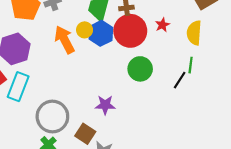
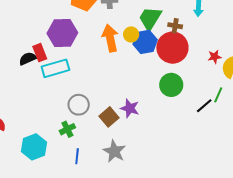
red star: (162, 25) -> (215, 57), moved
cyan rectangle: (18, 87) -> (55, 68), turned 36
gray circle: (52, 116) -> (79, 105), size x0.7
brown square: (85, 134) -> (109, 117), moved

